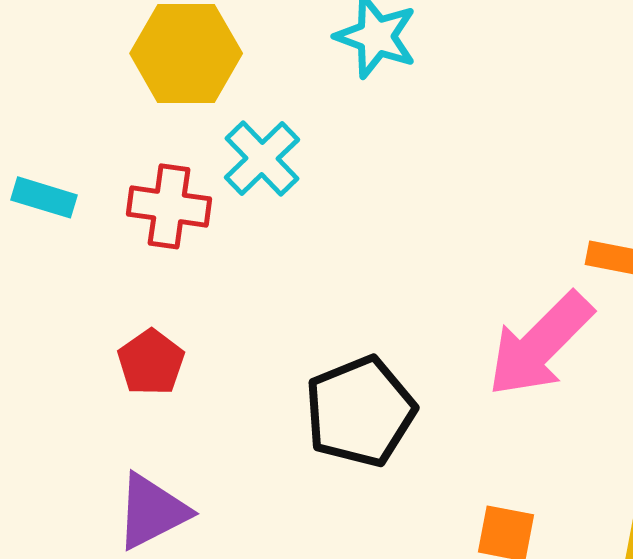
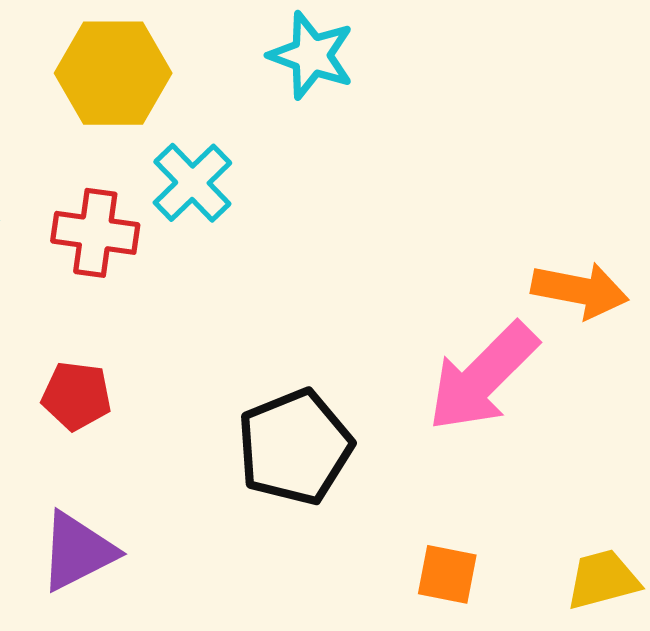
red pentagon: (151, 362) -> (76, 396), turned -30

